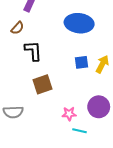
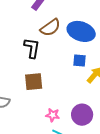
brown semicircle: (17, 28) -> (50, 28), moved, size x1.5
blue square: (81, 62) -> (80, 61), moved

